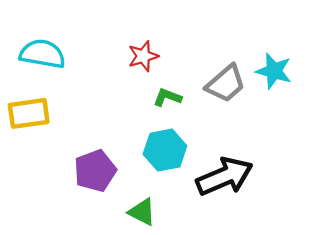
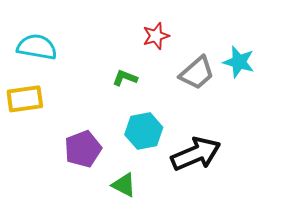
red star: (143, 56) -> (156, 36), moved
green L-shape: (167, 97) -> (125, 78), moved

